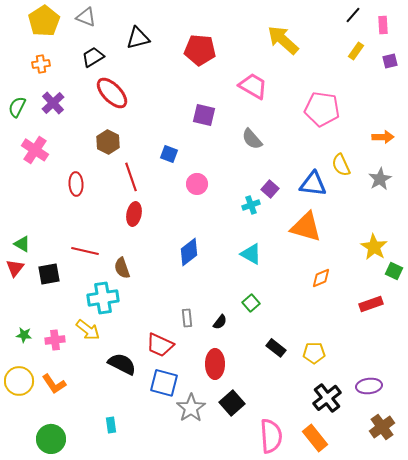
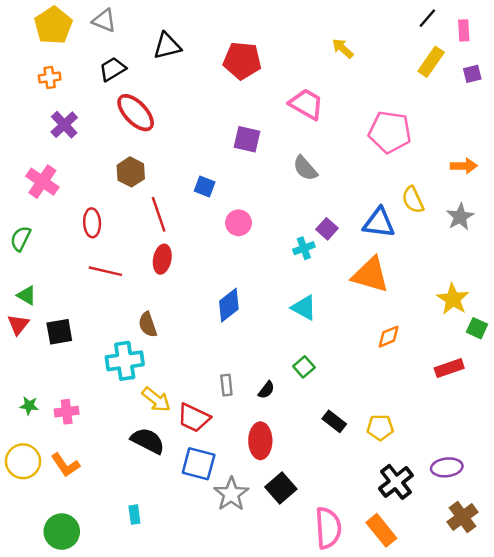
yellow arrow: (283, 40) -> (343, 48), size x0.6
yellow rectangle: (356, 51) -> (431, 62), size x1.4
green semicircle: (17, 107) -> (21, 239), moved
red line: (85, 251) -> (105, 271), moved
yellow arrow: (88, 330) -> (156, 400), moved

